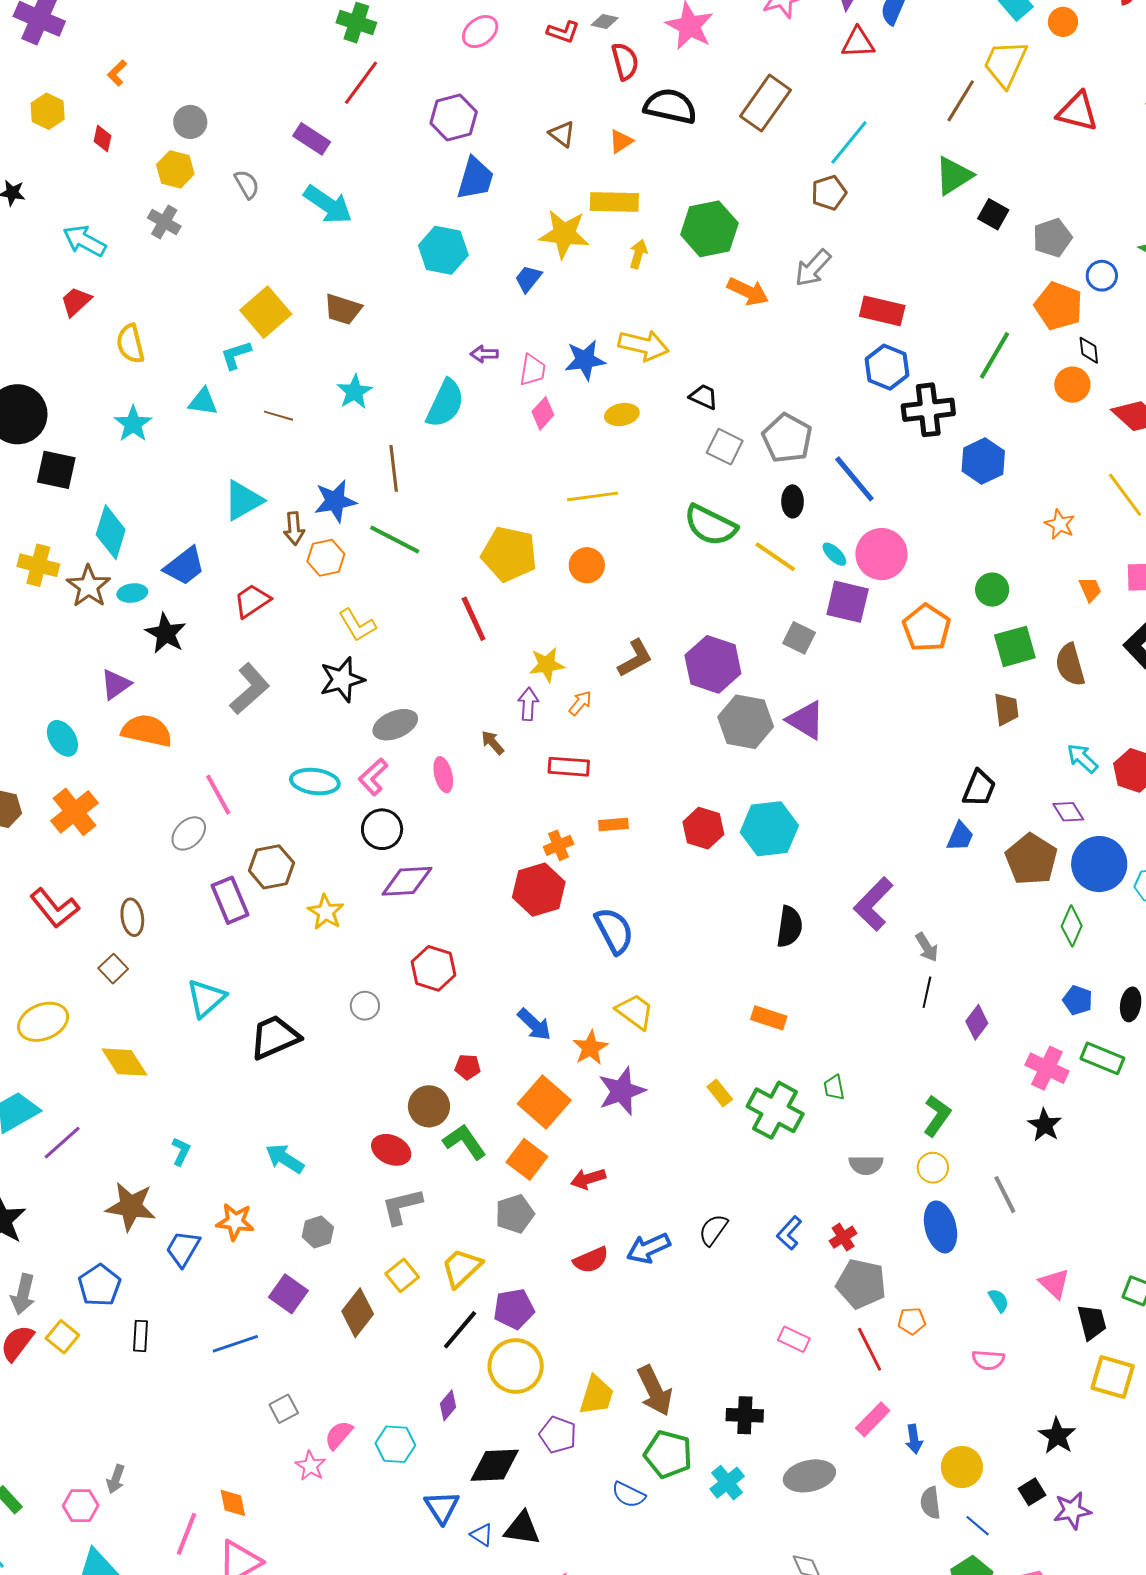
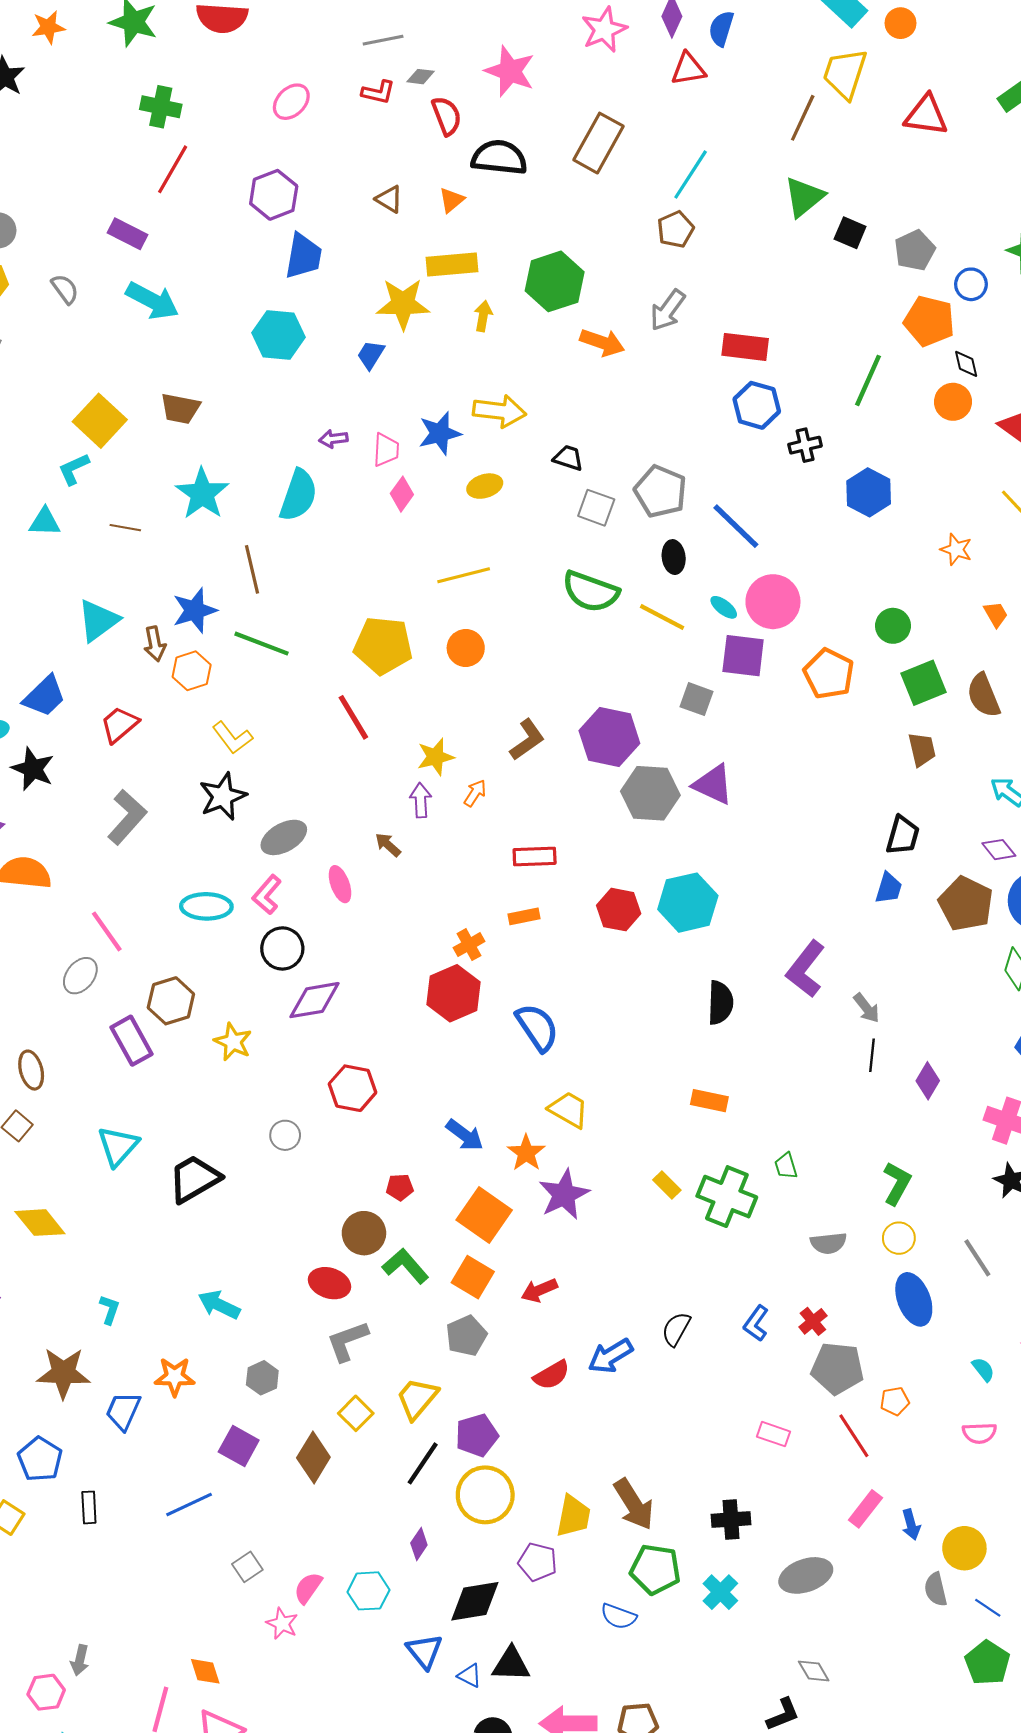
cyan star: (355, 392) -> (202, 494), size x1.4
black cross: (928, 410) -> (805, 445), size x0.6
red rectangle: (569, 767) -> (535, 856), moved

